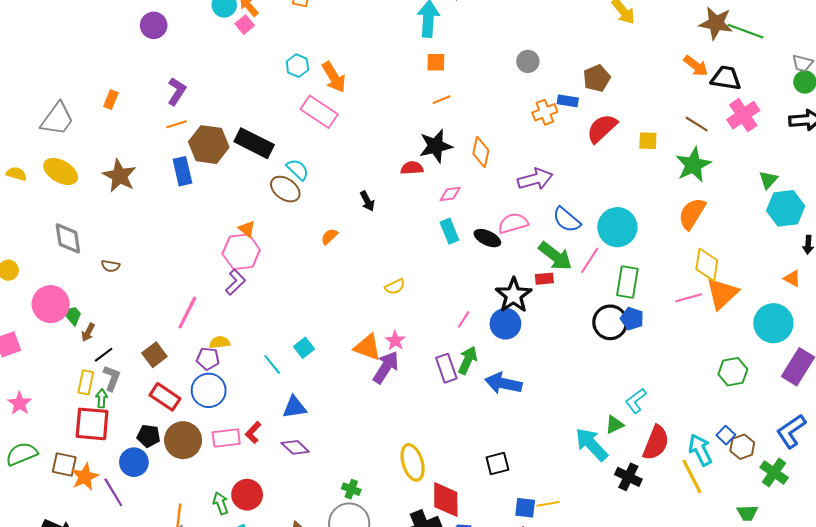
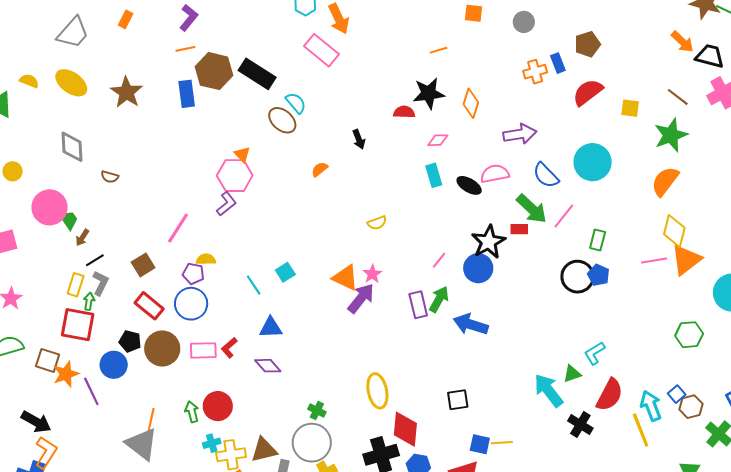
orange square: (436, 62) -> (474, 13), moved
blue rectangle: (568, 101) -> (558, 63), turned 54
cyan circle: (617, 227) -> (593, 162), moved
green rectangle: (627, 282) -> (598, 240), size x0.7

